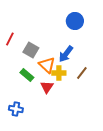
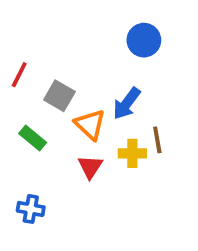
yellow cross: (59, 73) -> (132, 153), moved
brown line: (82, 73) -> (157, 140), turned -48
green rectangle: (27, 75) -> (33, 138), moved

